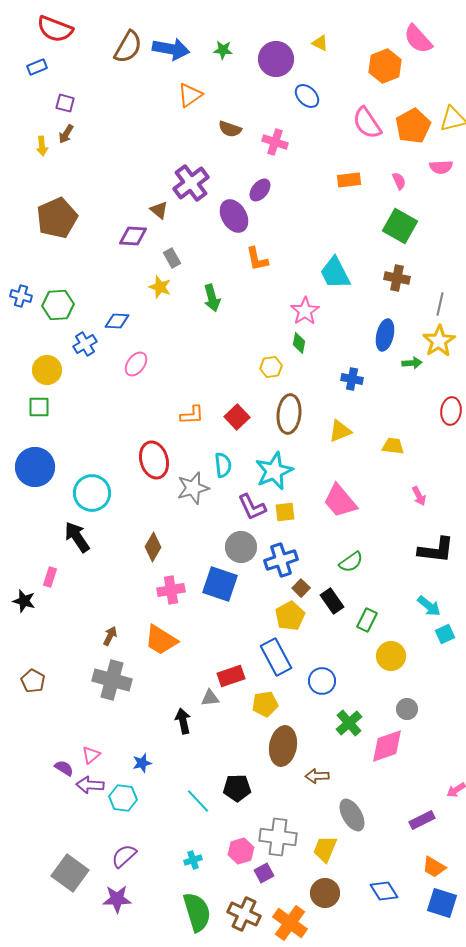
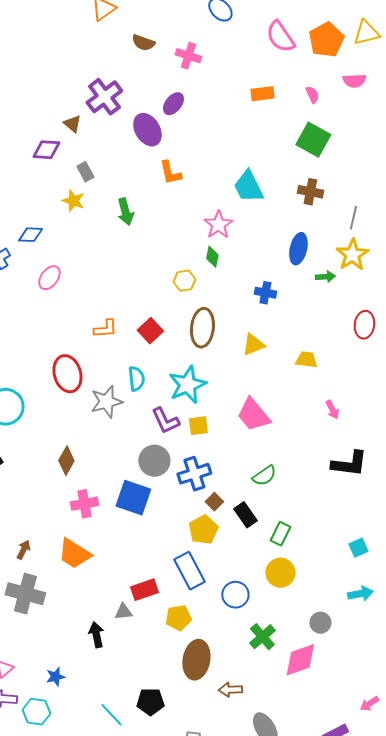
cyan arrow: (429, 606) -> (360, 594), moved, turned -50
yellow circle: (391, 656) -> (280, 573), moved

